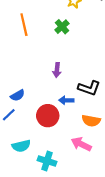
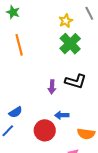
green cross: (62, 27) -> (70, 44), moved, size x1.5
black L-shape: (89, 88) -> (76, 81), moved

